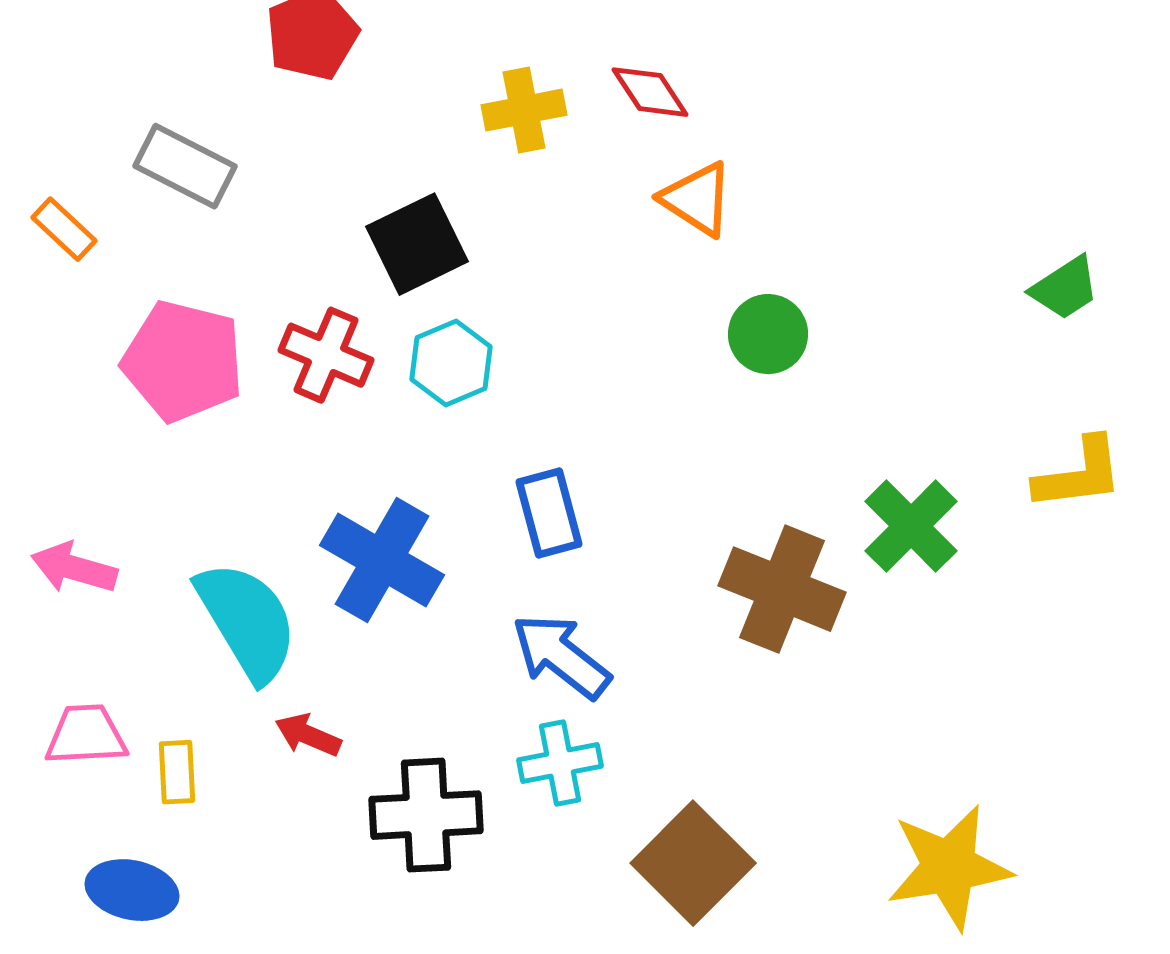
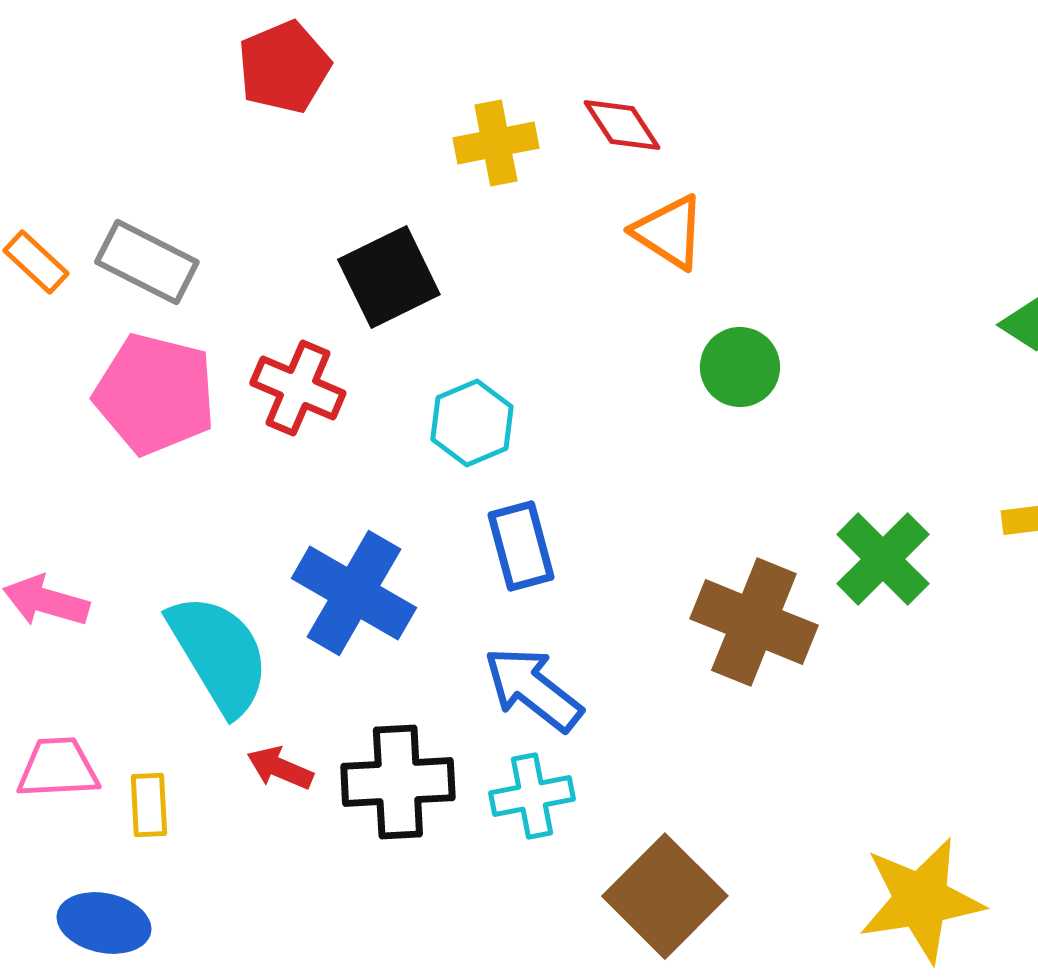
gray rectangle: (185, 166) -> (147, 262), moved
cyan hexagon: (451, 363) -> (472, 423), moved
black cross: (426, 815) -> (398, 782), moved

